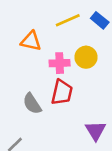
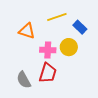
blue rectangle: (100, 20) -> (80, 27), moved

